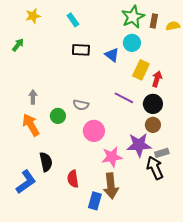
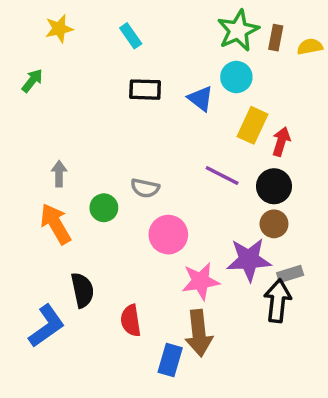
black arrow: (155, 168) -> (278, 301), turned 30

